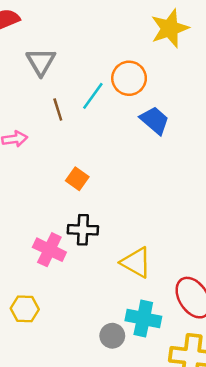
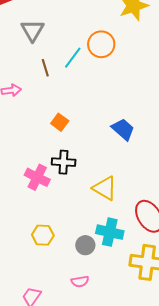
blue trapezoid: (155, 120) -> (123, 129), moved
yellow hexagon: (25, 309) -> (43, 235), moved

